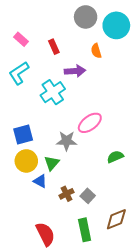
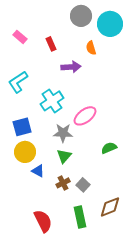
cyan L-shape: (19, 73) -> (18, 82), moved
cyan cross: (53, 92) -> (52, 101), moved
green triangle: (52, 163) -> (64, 156), moved

